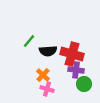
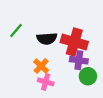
green line: (29, 41) -> (16, 31), moved

